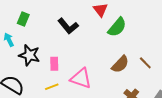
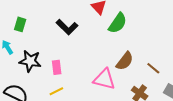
brown line: (145, 63) -> (153, 68), moved
pink triangle: (81, 78) -> (104, 79), moved

